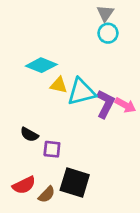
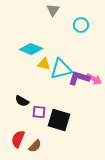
gray triangle: (105, 13) -> (53, 10), moved
purple L-shape: (105, 104) -> (79, 78), turned -100
black square: (75, 182) -> (59, 120), moved
red semicircle: (24, 185) -> (18, 139), turned 138

